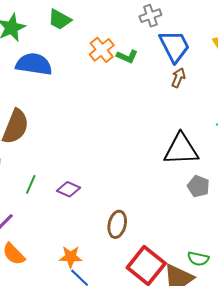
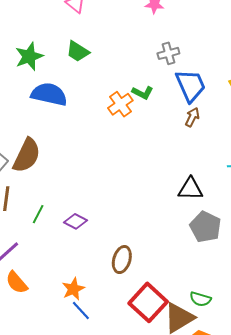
orange cross: (102, 50) -> (120, 104), moved
black triangle: (181, 149) -> (190, 189), size x0.7
gray pentagon: (198, 186) -> (205, 227), size x1.4
orange star: (71, 257) -> (73, 289), turned -30

